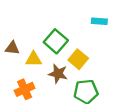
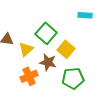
yellow triangle: (33, 59) -> (26, 49), turned -42
orange cross: (25, 89) -> (29, 76), moved

